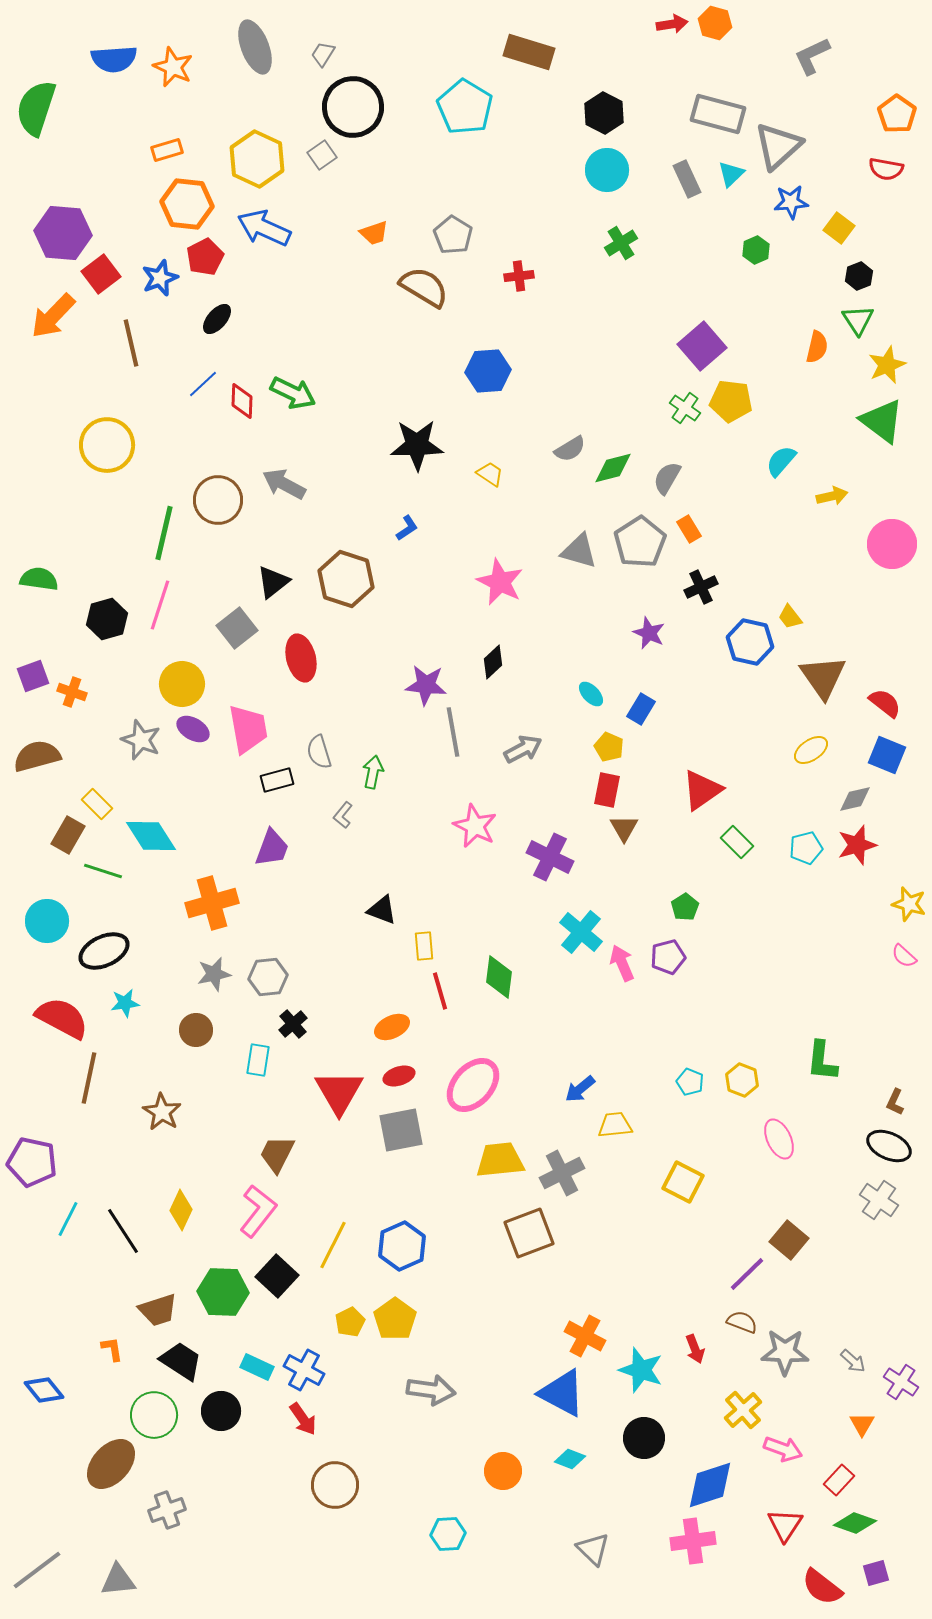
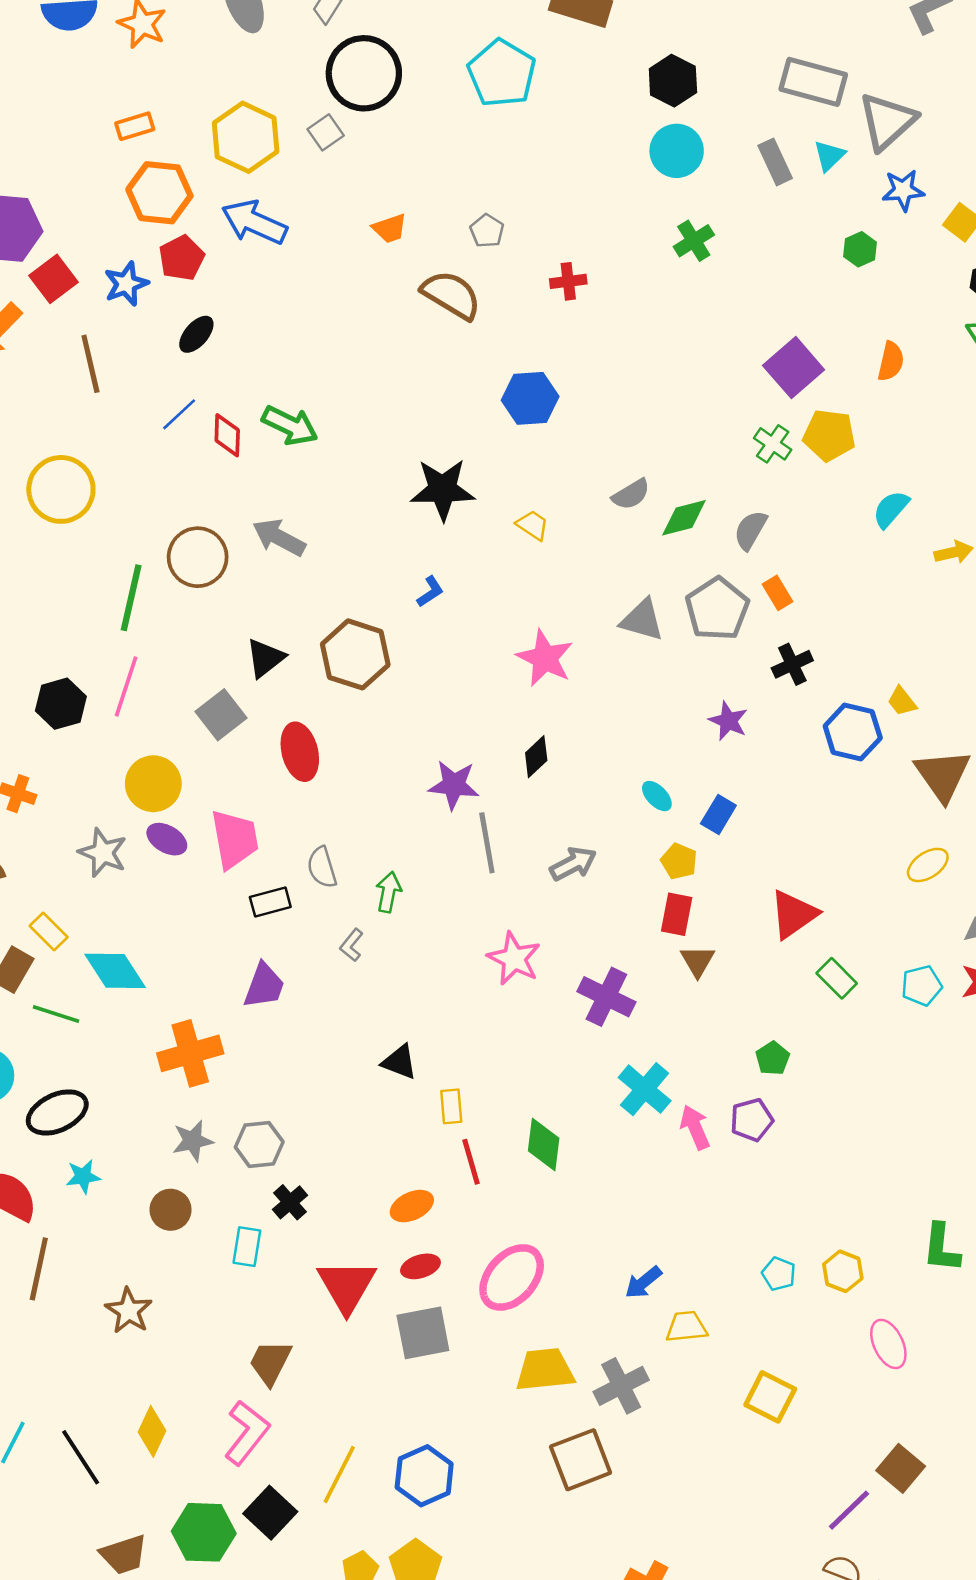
gray pentagon: (453, 235) -> (487, 231), size x0.7
orange semicircle: (817, 347) -> (891, 361), moved

